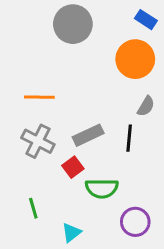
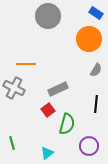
black line: (129, 138) -> (96, 104), moved
gray cross: (38, 141) -> (14, 88), moved
green semicircle: (102, 188) -> (67, 124), turned -75
green line: (33, 208) -> (12, 143), moved

